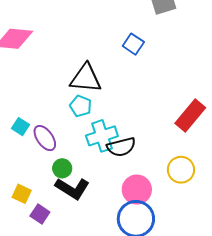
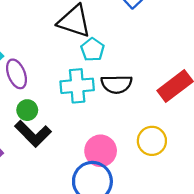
cyan pentagon: (81, 106) -> (92, 50), moved
black semicircle: (121, 147) -> (117, 84), moved

